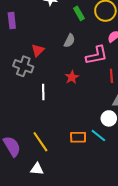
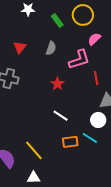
red triangle: (38, 50) -> (20, 47), moved
white line: (43, 92) -> (61, 116), moved, turned -49

